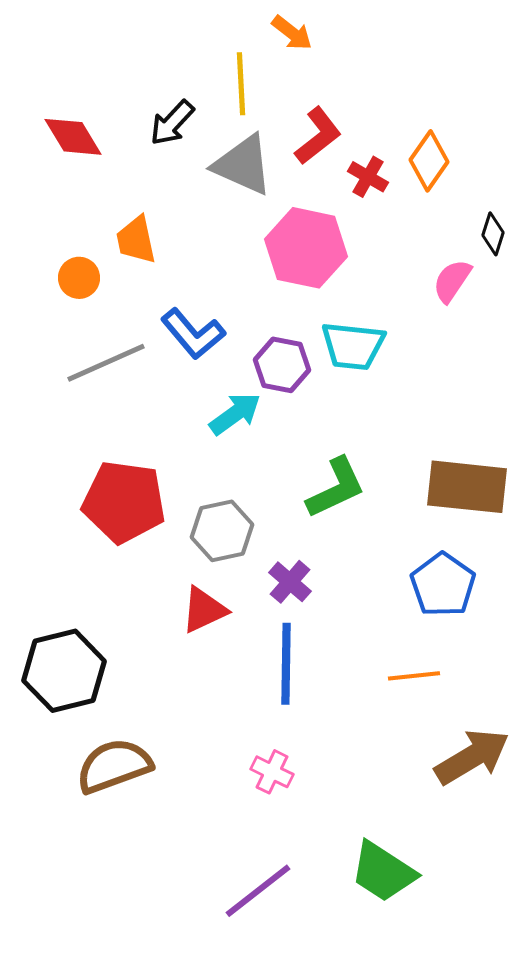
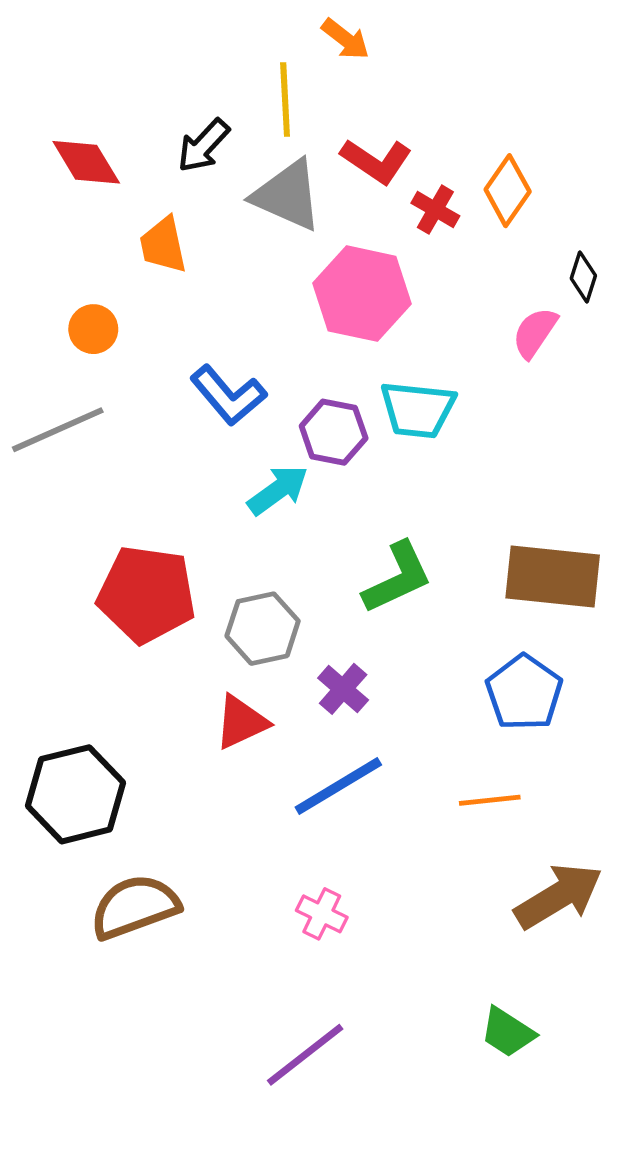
red L-shape: (318, 136) -> (376, 161), turned 72
orange trapezoid: (136, 240) -> (163, 245), moved
gray line: (106, 363) -> (58, 430), moved
blue line: (286, 664) -> (338, 786), turned 58
green trapezoid: (383, 872) -> (508, 1032), moved, size x0.7

